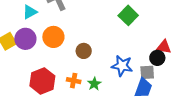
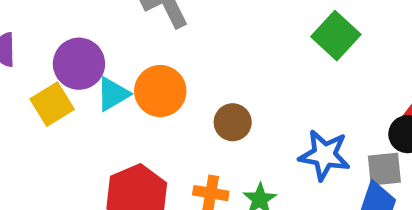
cyan triangle: (30, 12) -> (113, 94), moved
purple circle: (25, 39) -> (79, 64), moved

